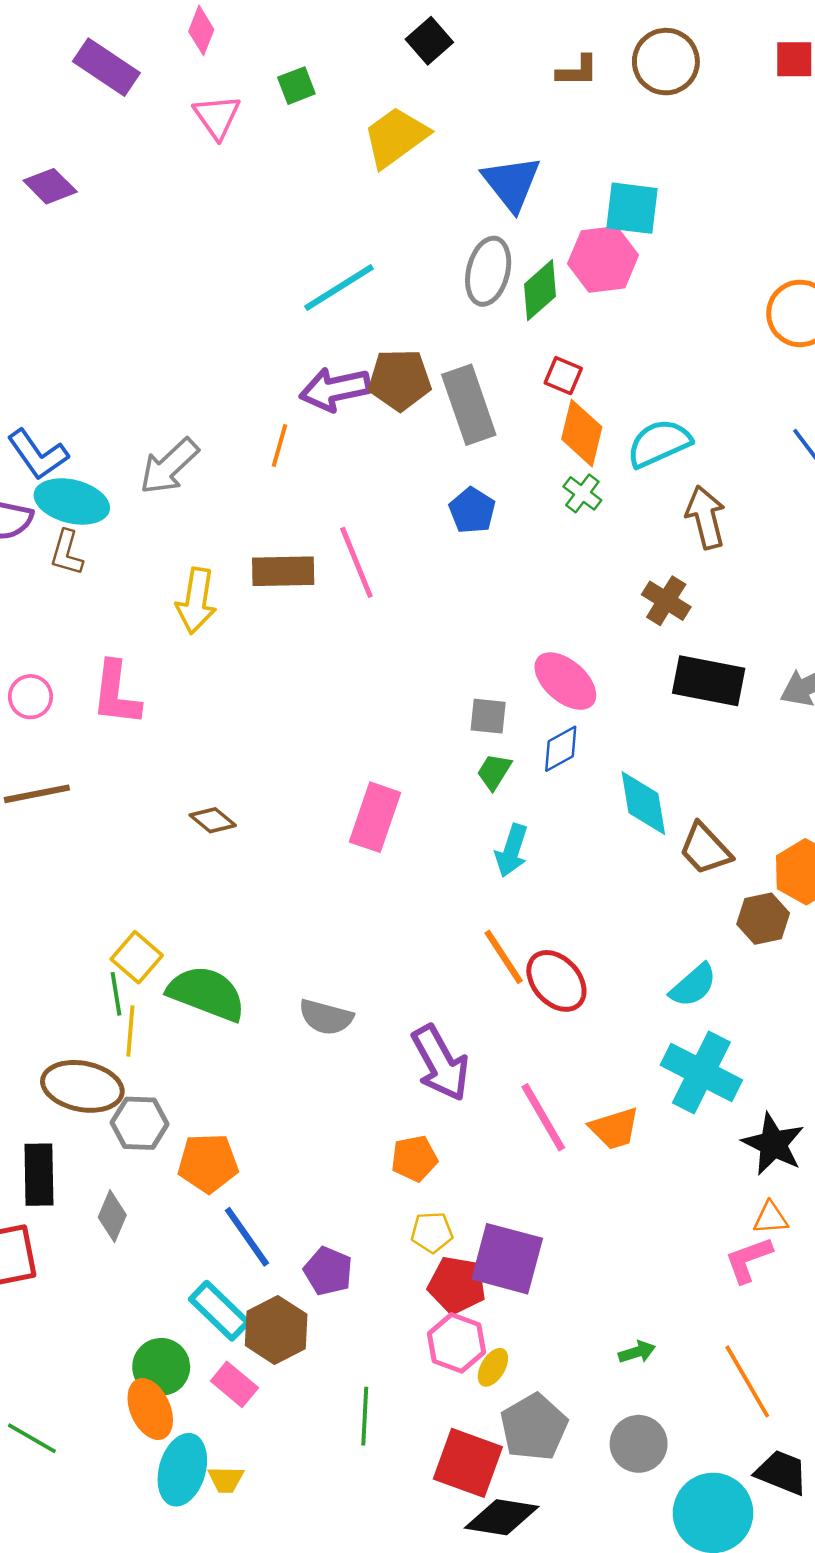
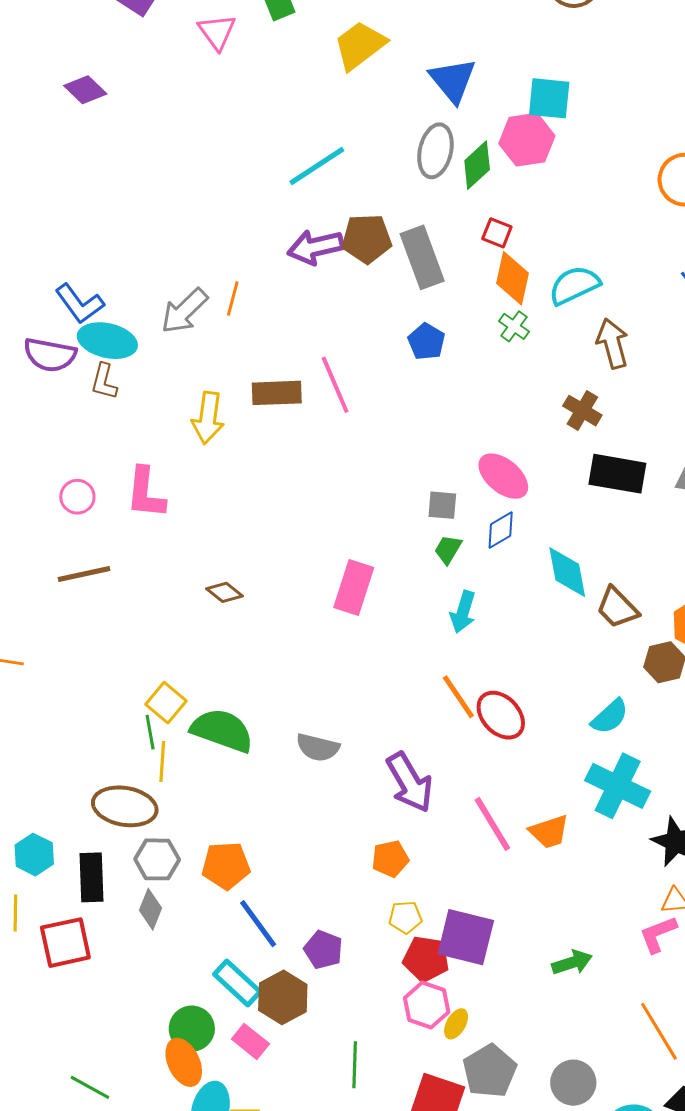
orange line: (279, 445) -> (233, 299), moved
gray hexagon: (140, 1123) -> (157, 859), moved
green arrow: (637, 1352) -> (572, 962), moved, size x1.4

